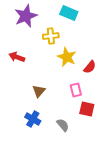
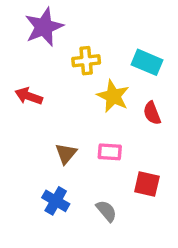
cyan rectangle: (69, 13) -> (147, 62), moved
red semicircle: (90, 67) -> (152, 113), turned 120
pink rectangle: (76, 90) -> (110, 152), moved, turned -72

